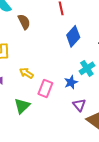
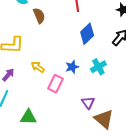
blue star: (71, 82) -> (72, 67), moved
green triangle: (22, 106) -> (28, 117), moved, turned 42

